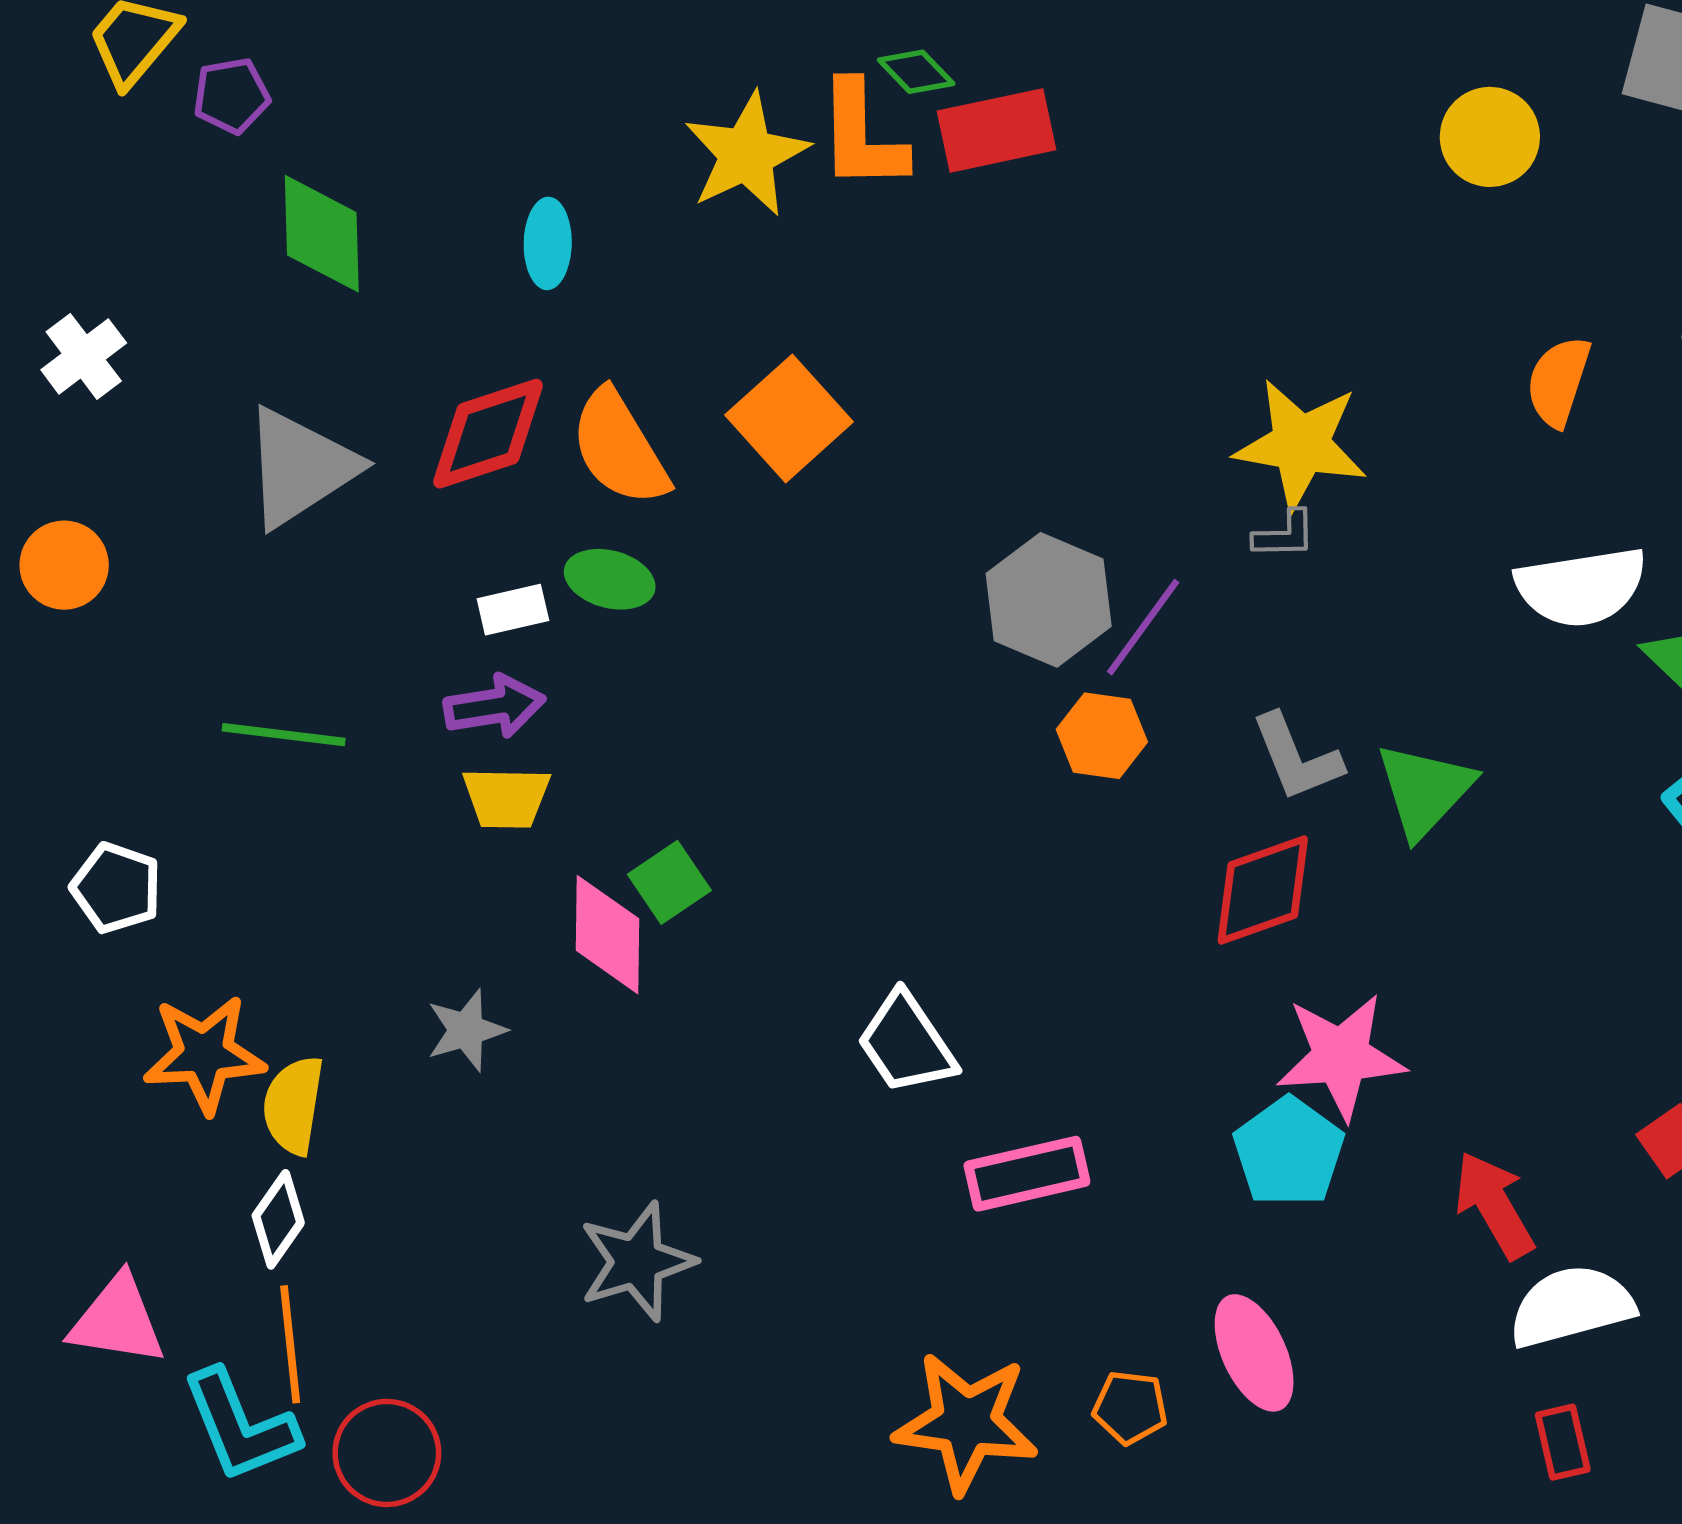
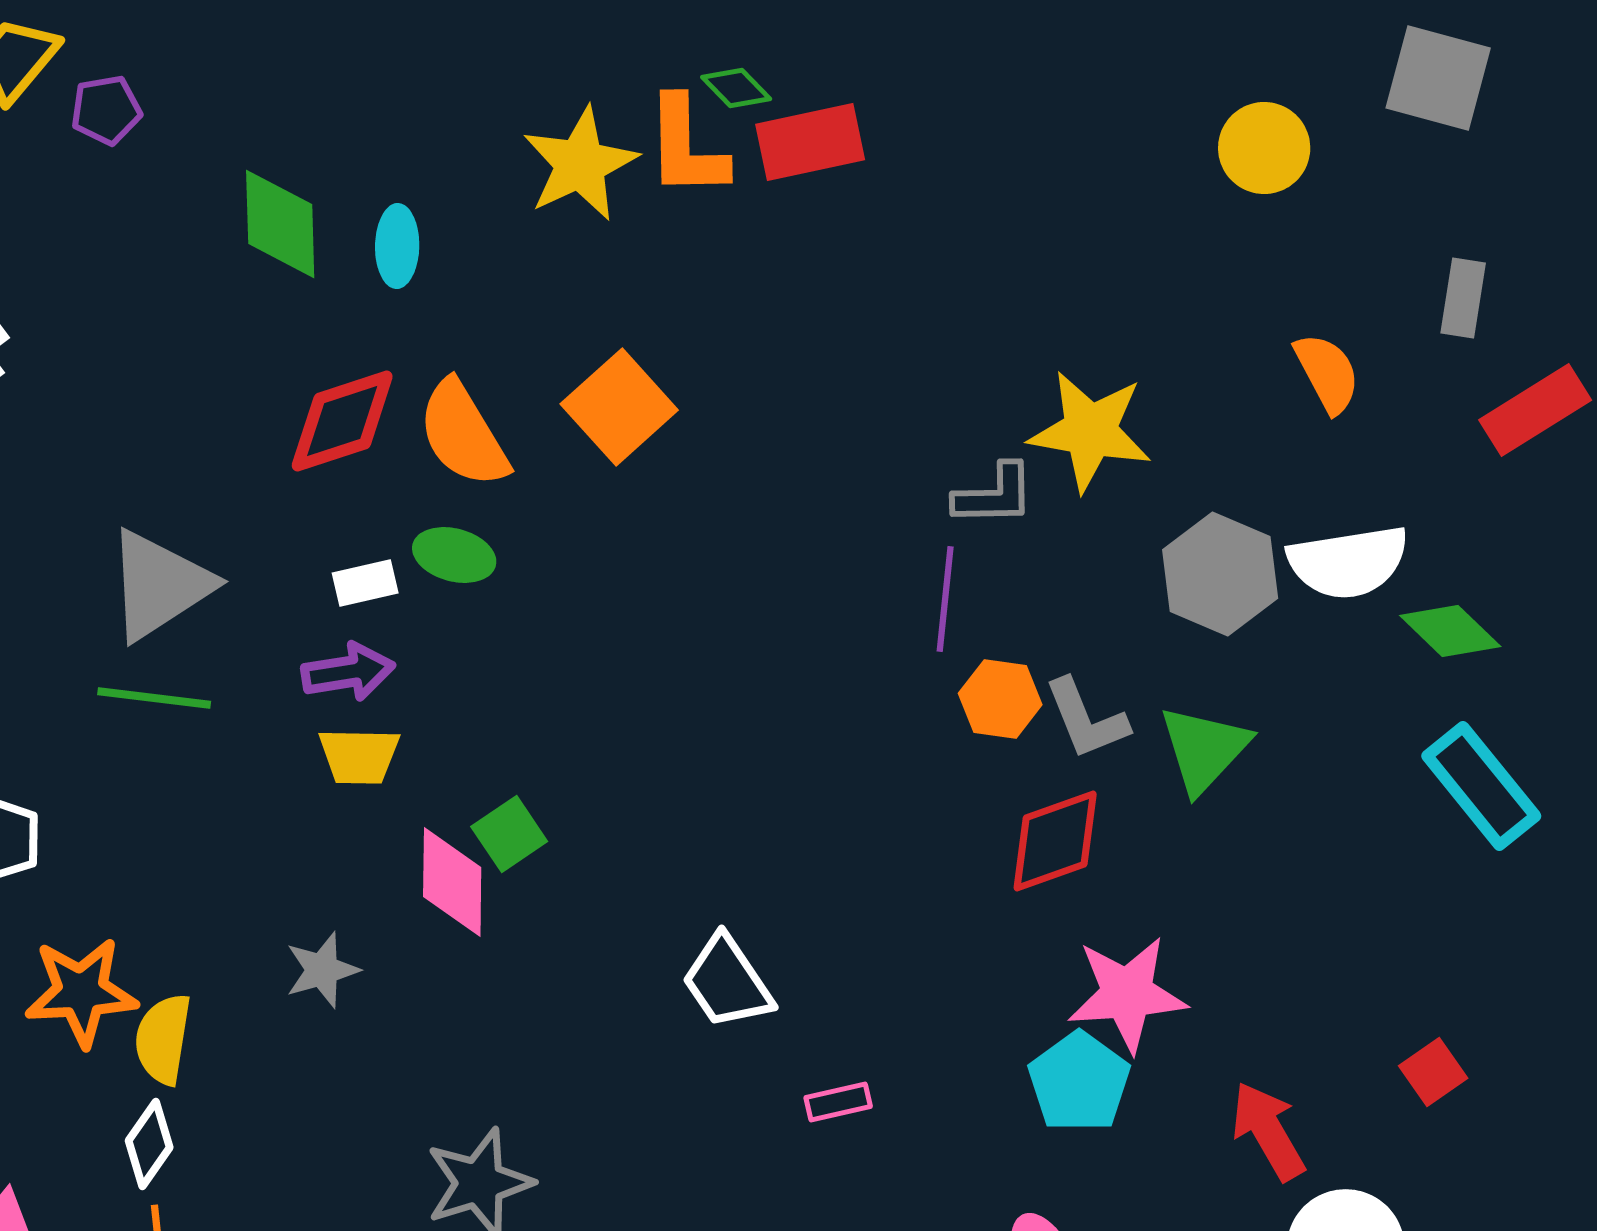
green diamond: (322, 234) -> (280, 224), moved
orange semicircle: (1558, 381) -> (1327, 373), turned 134
gray triangle: (300, 467) -> (159, 585), moved
gray L-shape: (1284, 535) -> (994, 495), moved, size x1.4
gray hexagon: (1049, 600) -> (1220, 574), moved
purple line: (1143, 627) -> (945, 599), turned -30
orange hexagon: (1102, 736) -> (1000, 699), moved
pink rectangle: (1027, 1174) -> (838, 1102), size x0.6

